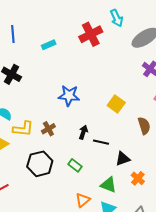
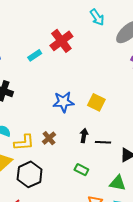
red cross: (91, 34) -> (61, 41), moved
yellow square: (116, 104) -> (96, 102), moved
black hexagon: (40, 164) -> (30, 174), moved

